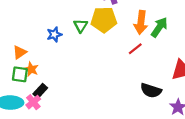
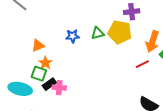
green triangle: (81, 26) -> (98, 33), turned 32
green square: (20, 74) -> (39, 74), moved
pink cross: (33, 102) -> (59, 88), moved, turned 32

